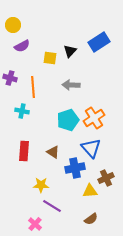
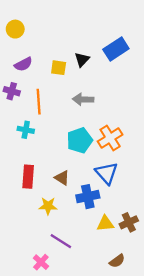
purple semicircle: (22, 46) -> (23, 64), moved
brown cross: (106, 178) -> (129, 222), moved
yellow star: (41, 185) -> (48, 206), moved
brown semicircle: (91, 219) -> (117, 261), moved

